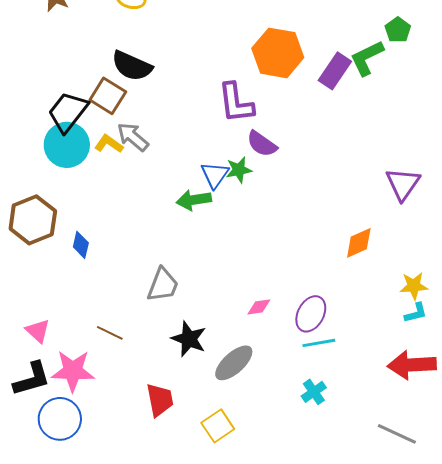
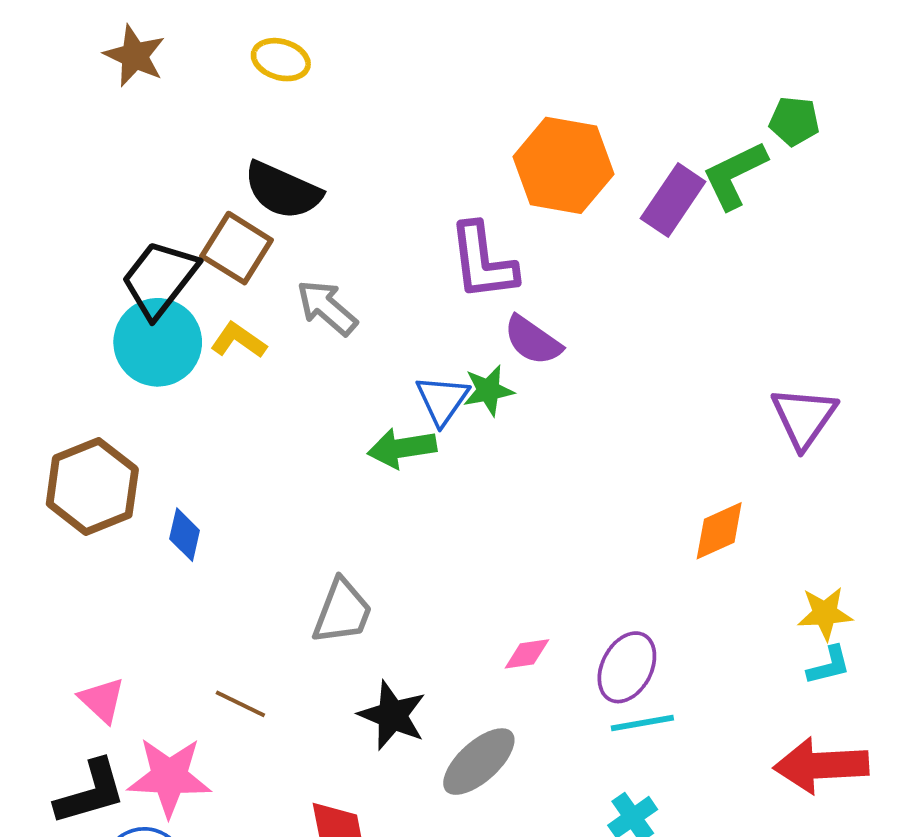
green pentagon: (398, 30) -> (794, 121), turned -30
gray arrow: (133, 137) -> (327, 308), moved

